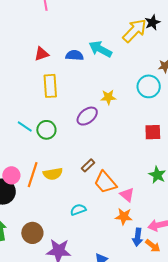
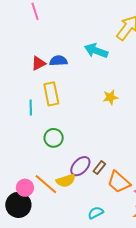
blue semicircle: (75, 55) -> (58, 61), moved
purple ellipse: (87, 116) -> (80, 166), moved
cyan line: (25, 126) -> (31, 108), moved, turned 63
orange line: (33, 175) -> (46, 184), turned -60

